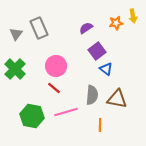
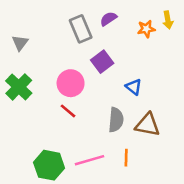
gray rectangle: (39, 28) -> (81, 29), moved
purple semicircle: (86, 28) -> (108, 19), moved
purple square: (97, 51) -> (102, 62), moved
pink line: (66, 112) -> (89, 160), moved
green hexagon: (32, 116) -> (49, 165), moved

